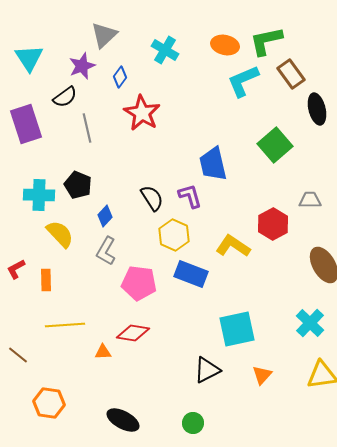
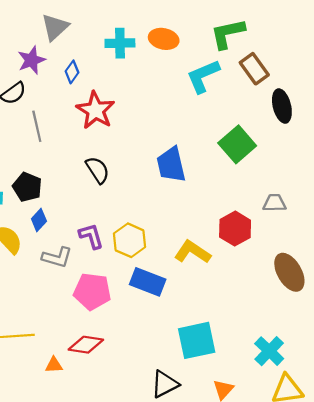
orange ellipse: (225, 45) -> (164, 39), moved
cyan cross: (165, 50) -> (120, 43), turned -32
purple L-shape: (190, 196) -> (91, 236), moved
black semicircle: (152, 198) -> (98, 170), moved
blue diamond: (105, 216) -> (39, 220), moved
gray L-shape: (106, 251) -> (57, 257), turned -104
cyan cross: (310, 323) -> (269, 351), moved

